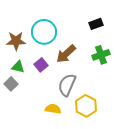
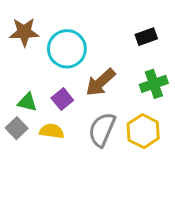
brown star: (16, 41) -> (24, 32), moved
yellow hexagon: (86, 106) -> (143, 131), moved
yellow semicircle: (53, 109) -> (52, 131), moved

